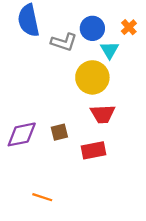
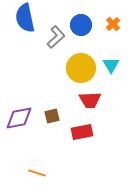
gray L-shape: (64, 42) -> (56, 37), turned -60
cyan triangle: (110, 50) -> (111, 65), moved

